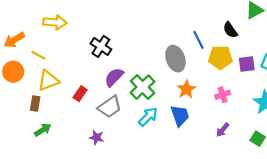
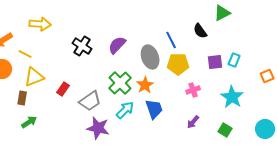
yellow pentagon: (220, 57) -> (178, 64), moved
purple semicircle: (114, 77) -> (117, 45), moved
orange star: (186, 89) -> (145, 85), moved
purple star: (97, 137) -> (98, 128), moved, size x1.6

